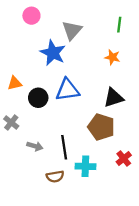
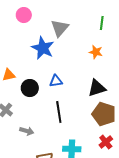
blue triangle: (67, 90) -> (56, 81), size x0.6
brown pentagon: (101, 127) -> (104, 114), moved
black line: (64, 147) -> (59, 112), moved

